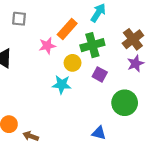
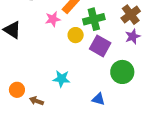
purple square: (100, 74) -> (100, 46), size x1.5
cyan star: (62, 85) -> (62, 79), moved

